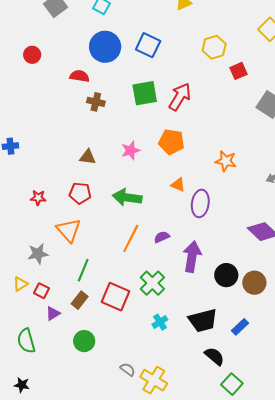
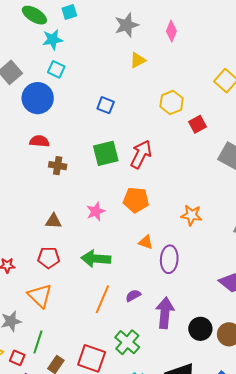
blue square: (148, 45) -> (106, 105), size x0.7
blue circle: (105, 47) -> (38, 98), moved
green line: (83, 270) -> (38, 342), moved

